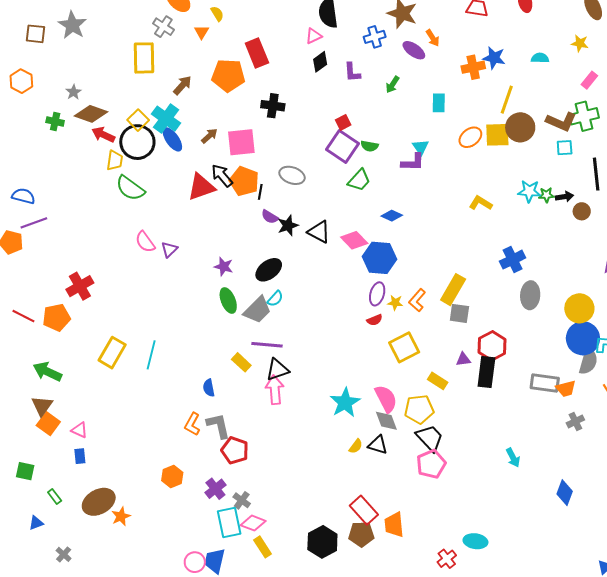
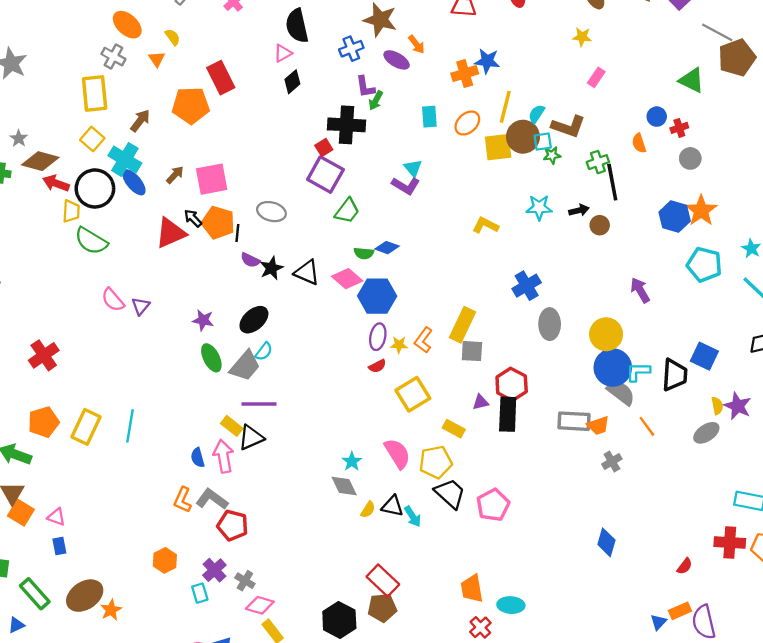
cyan semicircle: (540, 58) -> (537, 114), moved, turned -54
purple L-shape: (352, 72) -> (365, 87), moved
black cross: (273, 106) -> (346, 125), moved, size x1.4
green cross: (584, 116) -> (598, 162), moved, size x0.7
yellow square: (138, 120) -> (92, 139), moved
orange ellipse: (470, 137) -> (467, 123), moved
green semicircle: (370, 146) -> (364, 253), moved
cyan square: (565, 148) -> (543, 142), moved
purple L-shape: (413, 162) -> (406, 186), turned 35
black arrow: (222, 176) -> (193, 218), size x0.7
green star: (546, 195) -> (552, 155), moved
orange pentagon: (56, 317) -> (44, 422), moved
gray semicircle: (588, 361) -> (621, 393), turned -64
black triangle: (277, 370) -> (251, 438), moved
pink arrow: (275, 390) -> (223, 456), moved
cyan star: (345, 402) -> (352, 461), size x0.6
gray diamond: (386, 421) -> (344, 486), moved
gray L-shape: (218, 426) -> (212, 499), turned -36
cyan arrow: (513, 458) -> (413, 516), moved
pink pentagon: (431, 464) -> (493, 505), moved
green rectangle: (55, 497) -> (35, 594), size x1.8
cyan rectangle: (229, 523) -> (200, 593), moved, size x0.6
orange trapezoid: (394, 525) -> (472, 589), moved

